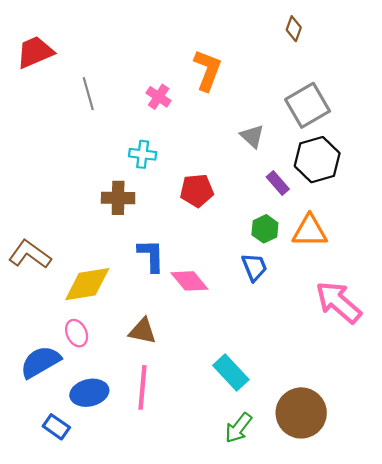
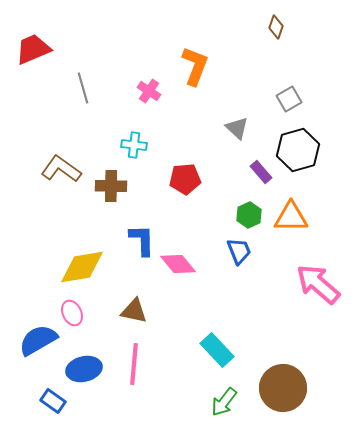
gray square: (308, 105) -> (289, 99), size x0.6
brown L-shape: (30, 254) -> (61, 169), moved

